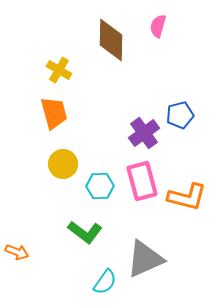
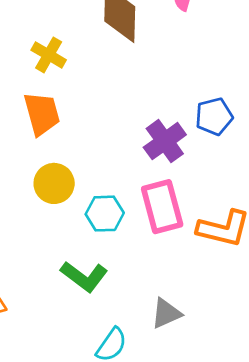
gray triangle: (145, 259) -> (166, 313), size x0.6

